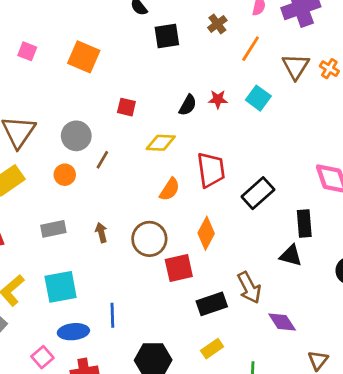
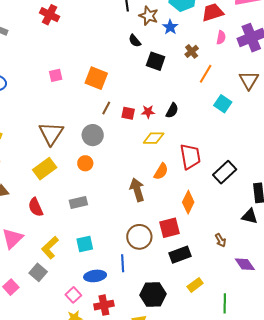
black square: (167, 36) -> (156, 61), turned 30
orange line: (251, 49) -> (206, 74), moved
pink square: (27, 51) -> (56, 75), turned -32
red star: (218, 99) -> (148, 112), moved
brown line: (102, 160) -> (106, 108), moved
brown arrow: (101, 233) -> (137, 190), moved, size x1.6
brown circle: (149, 239) -> (139, 237), moved
cyan square: (61, 287) -> (85, 244), size x0.7
brown arrow: (249, 288) -> (220, 240), size x0.6
black rectangle: (212, 304) -> (180, 255), moved

